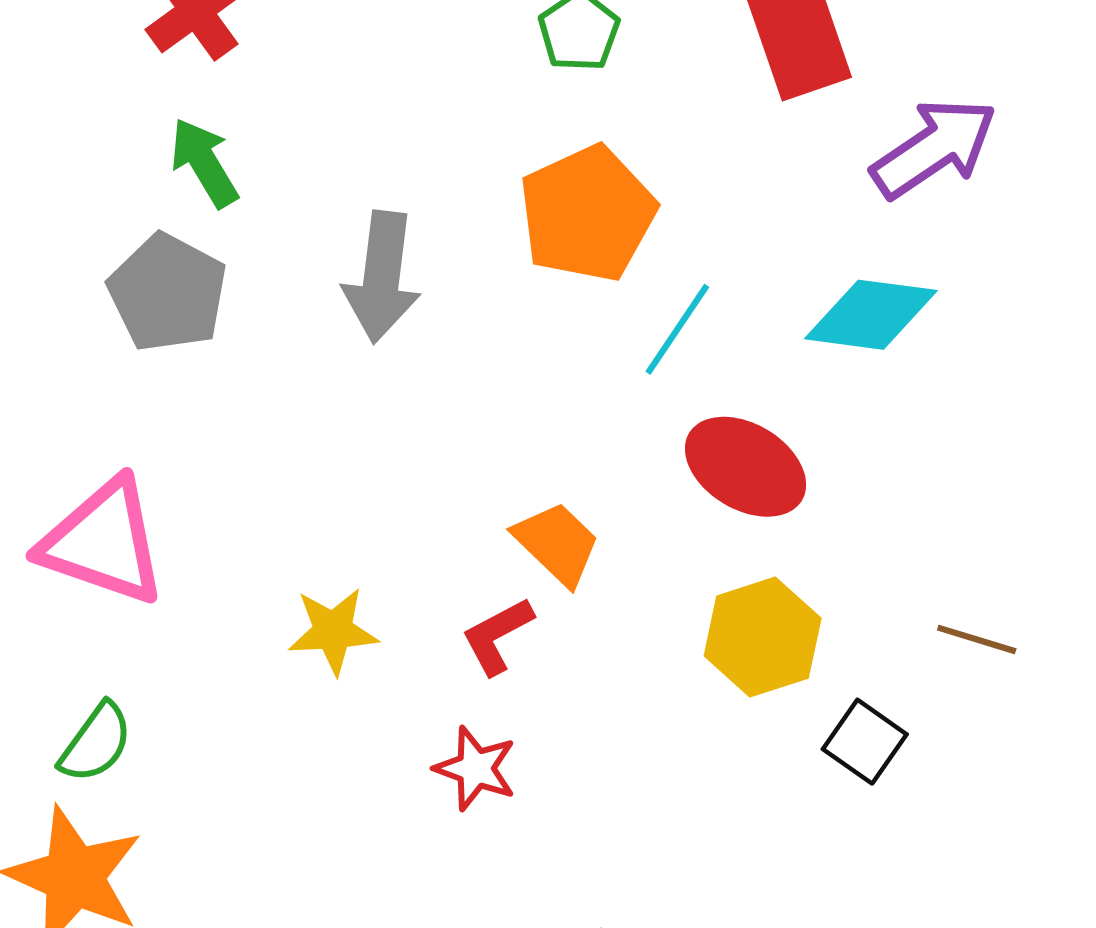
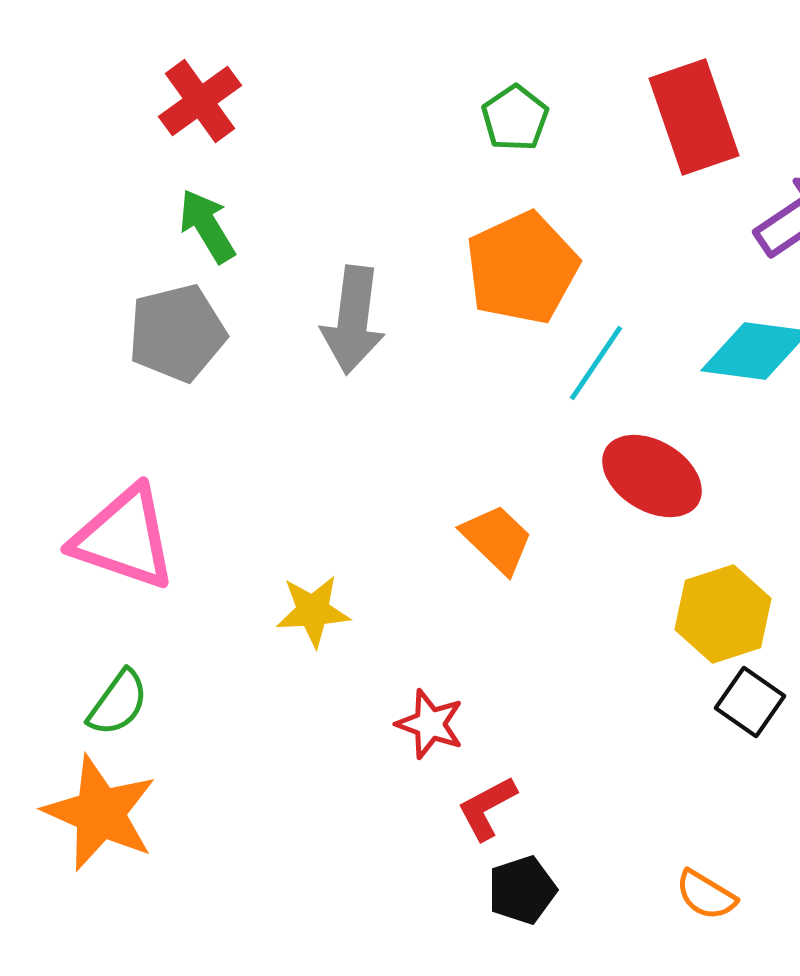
gray pentagon: (168, 293) -> (177, 333), turned 30
red L-shape: (497, 636) -> (487, 808), moved
yellow hexagon: (763, 637) -> (723, 614), moved

